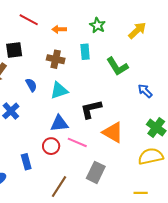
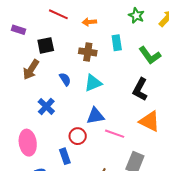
green star: (97, 25) -> (136, 15), moved
black L-shape: (91, 109) -> (140, 89), moved, turned -45
red circle: (51, 146) -> (78, 136), moved

